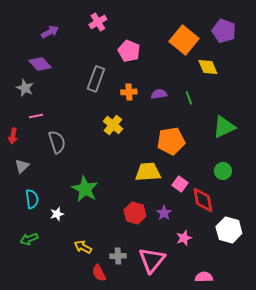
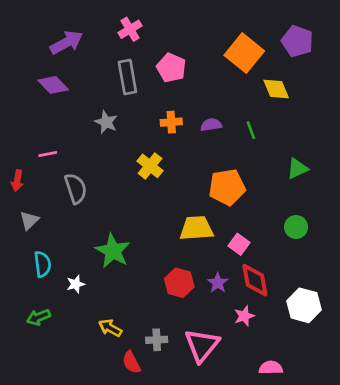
purple arrow: (50, 32) -> (66, 42), size x1.4
gray rectangle: (96, 79) -> (127, 77), moved, turned -30
gray star: (25, 88) -> (106, 122), moved
green triangle: (224, 127) -> (297, 169), size x0.7
red diamond: (203, 200) -> (255, 280), moved

